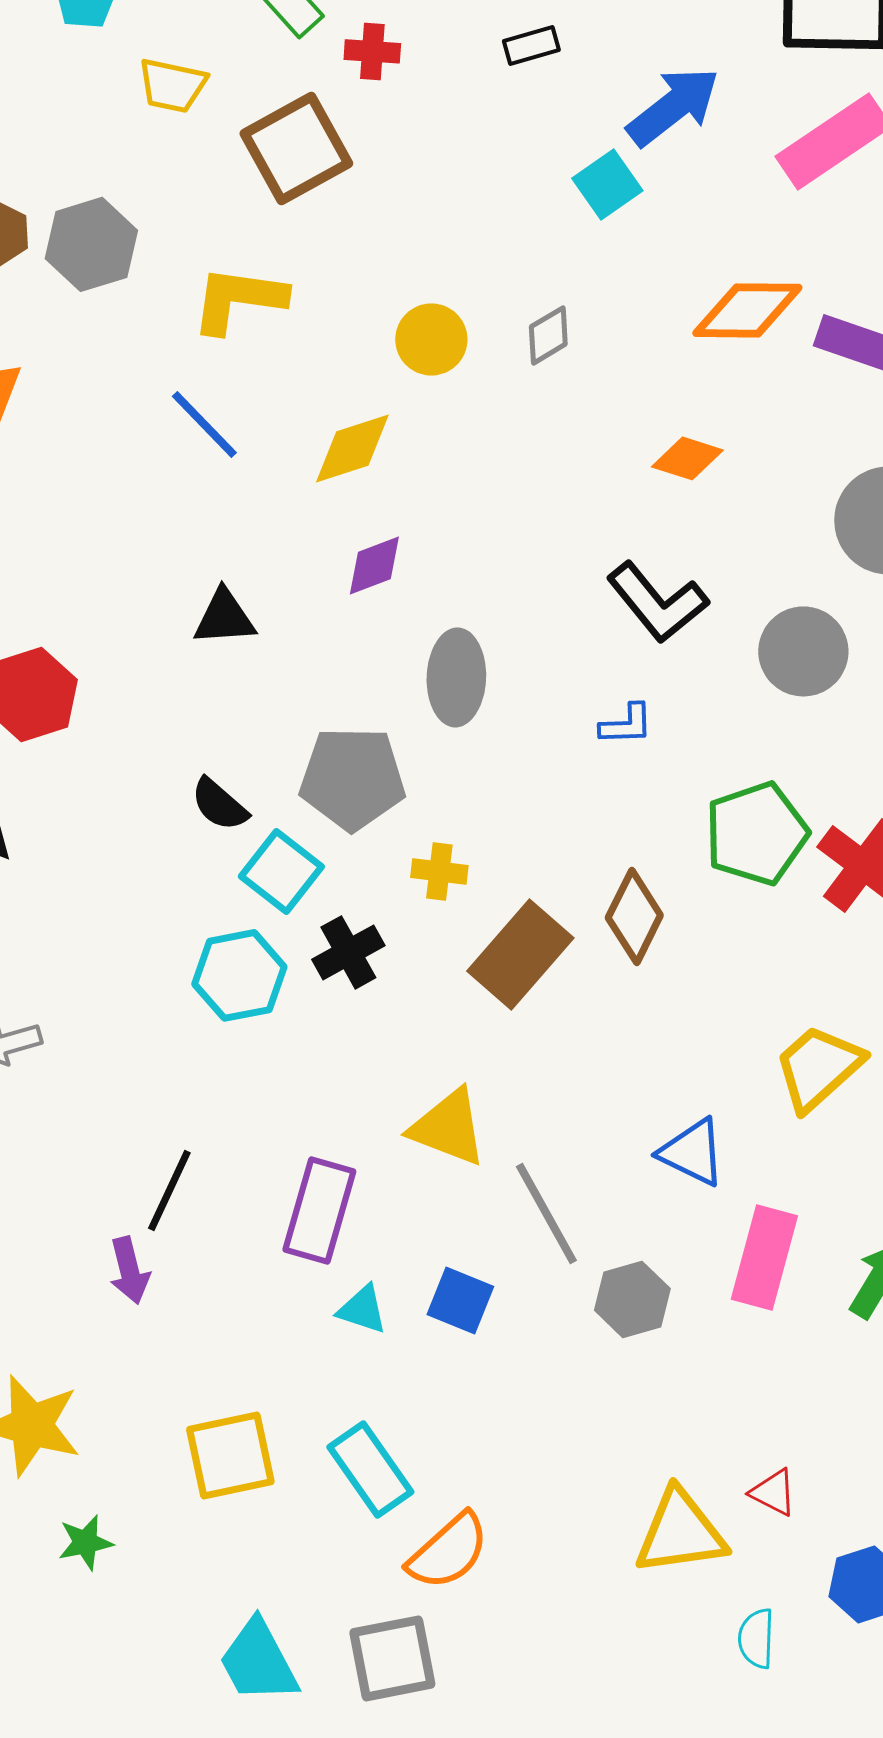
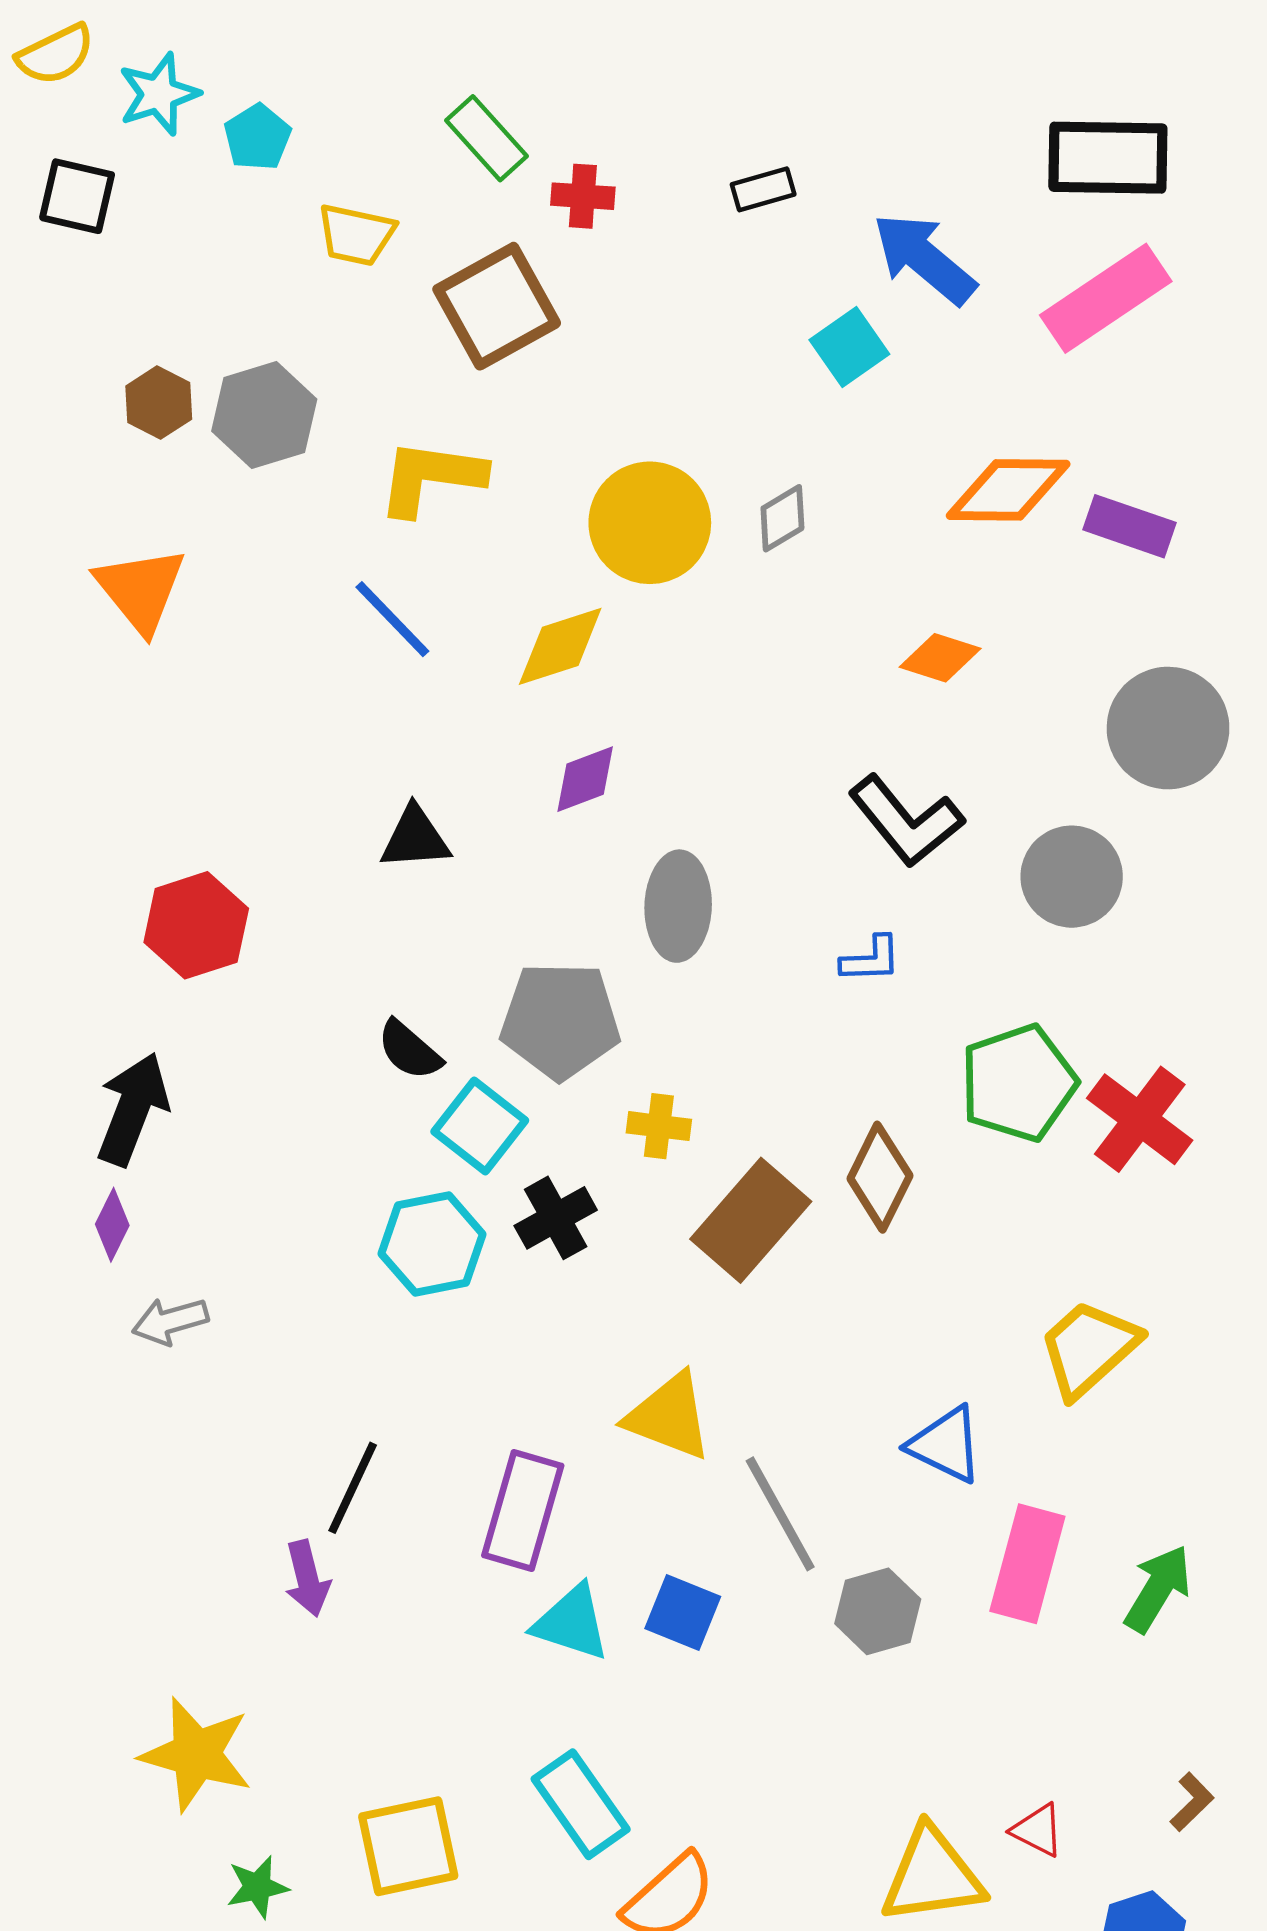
blue arrow: (673, 106) -> (924, 259), turned -102
yellow circle: (431, 339) -> (650, 523), size x1.5
cyan triangle: (362, 1309) -> (572, 1623), size x1.4
yellow square: (230, 1455) -> (408, 1846), moved

